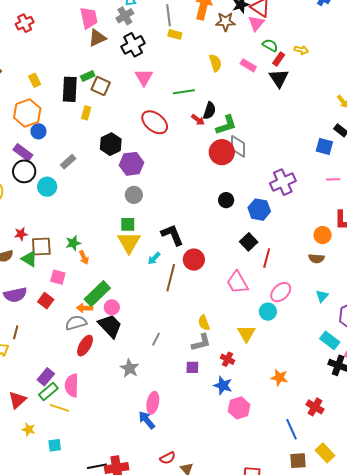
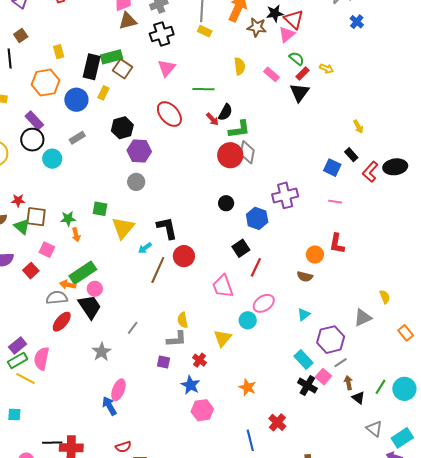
green rectangle: (88, 76) -> (112, 57), size x1.5
blue circle: (38, 131) -> (76, 100), moved, size x1.5
green square: (128, 224) -> (100, 209), moved

